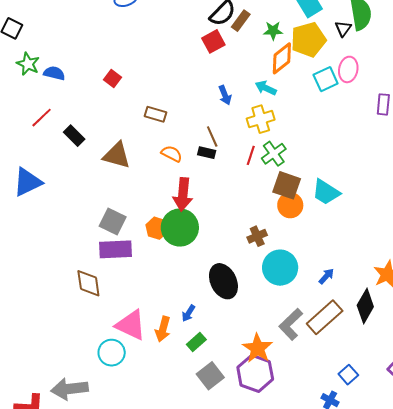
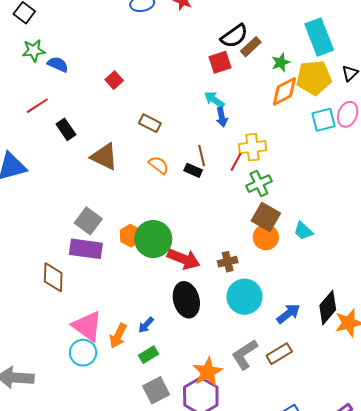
green star: (273, 31) -> (281, 62), turned -30
green star: (28, 64) -> (34, 51), turned 30
cyan arrow: (266, 88) -> (214, 100), moved
red line: (251, 155) -> (236, 162), moved
cyan trapezoid: (326, 192) -> (303, 231), size x0.7
red arrow: (183, 194) -> (184, 259), moved, turned -84
blue arrow: (326, 276) -> (288, 314), size x1.4
black diamond: (365, 306) -> (328, 308), moved
brown rectangle: (325, 317) -> (279, 354), size x0.7
cyan circle: (112, 353) -> (83, 353), moved

